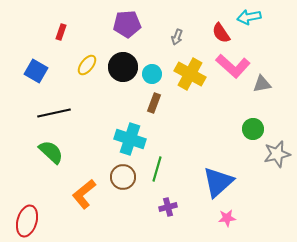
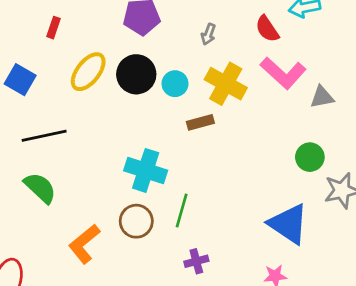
yellow ellipse: (87, 65) -> (88, 72), size x1.4
brown rectangle: (154, 103) -> (200, 122), moved, turned 54
blue triangle: (218, 182) -> (289, 224), moved, turned -44

